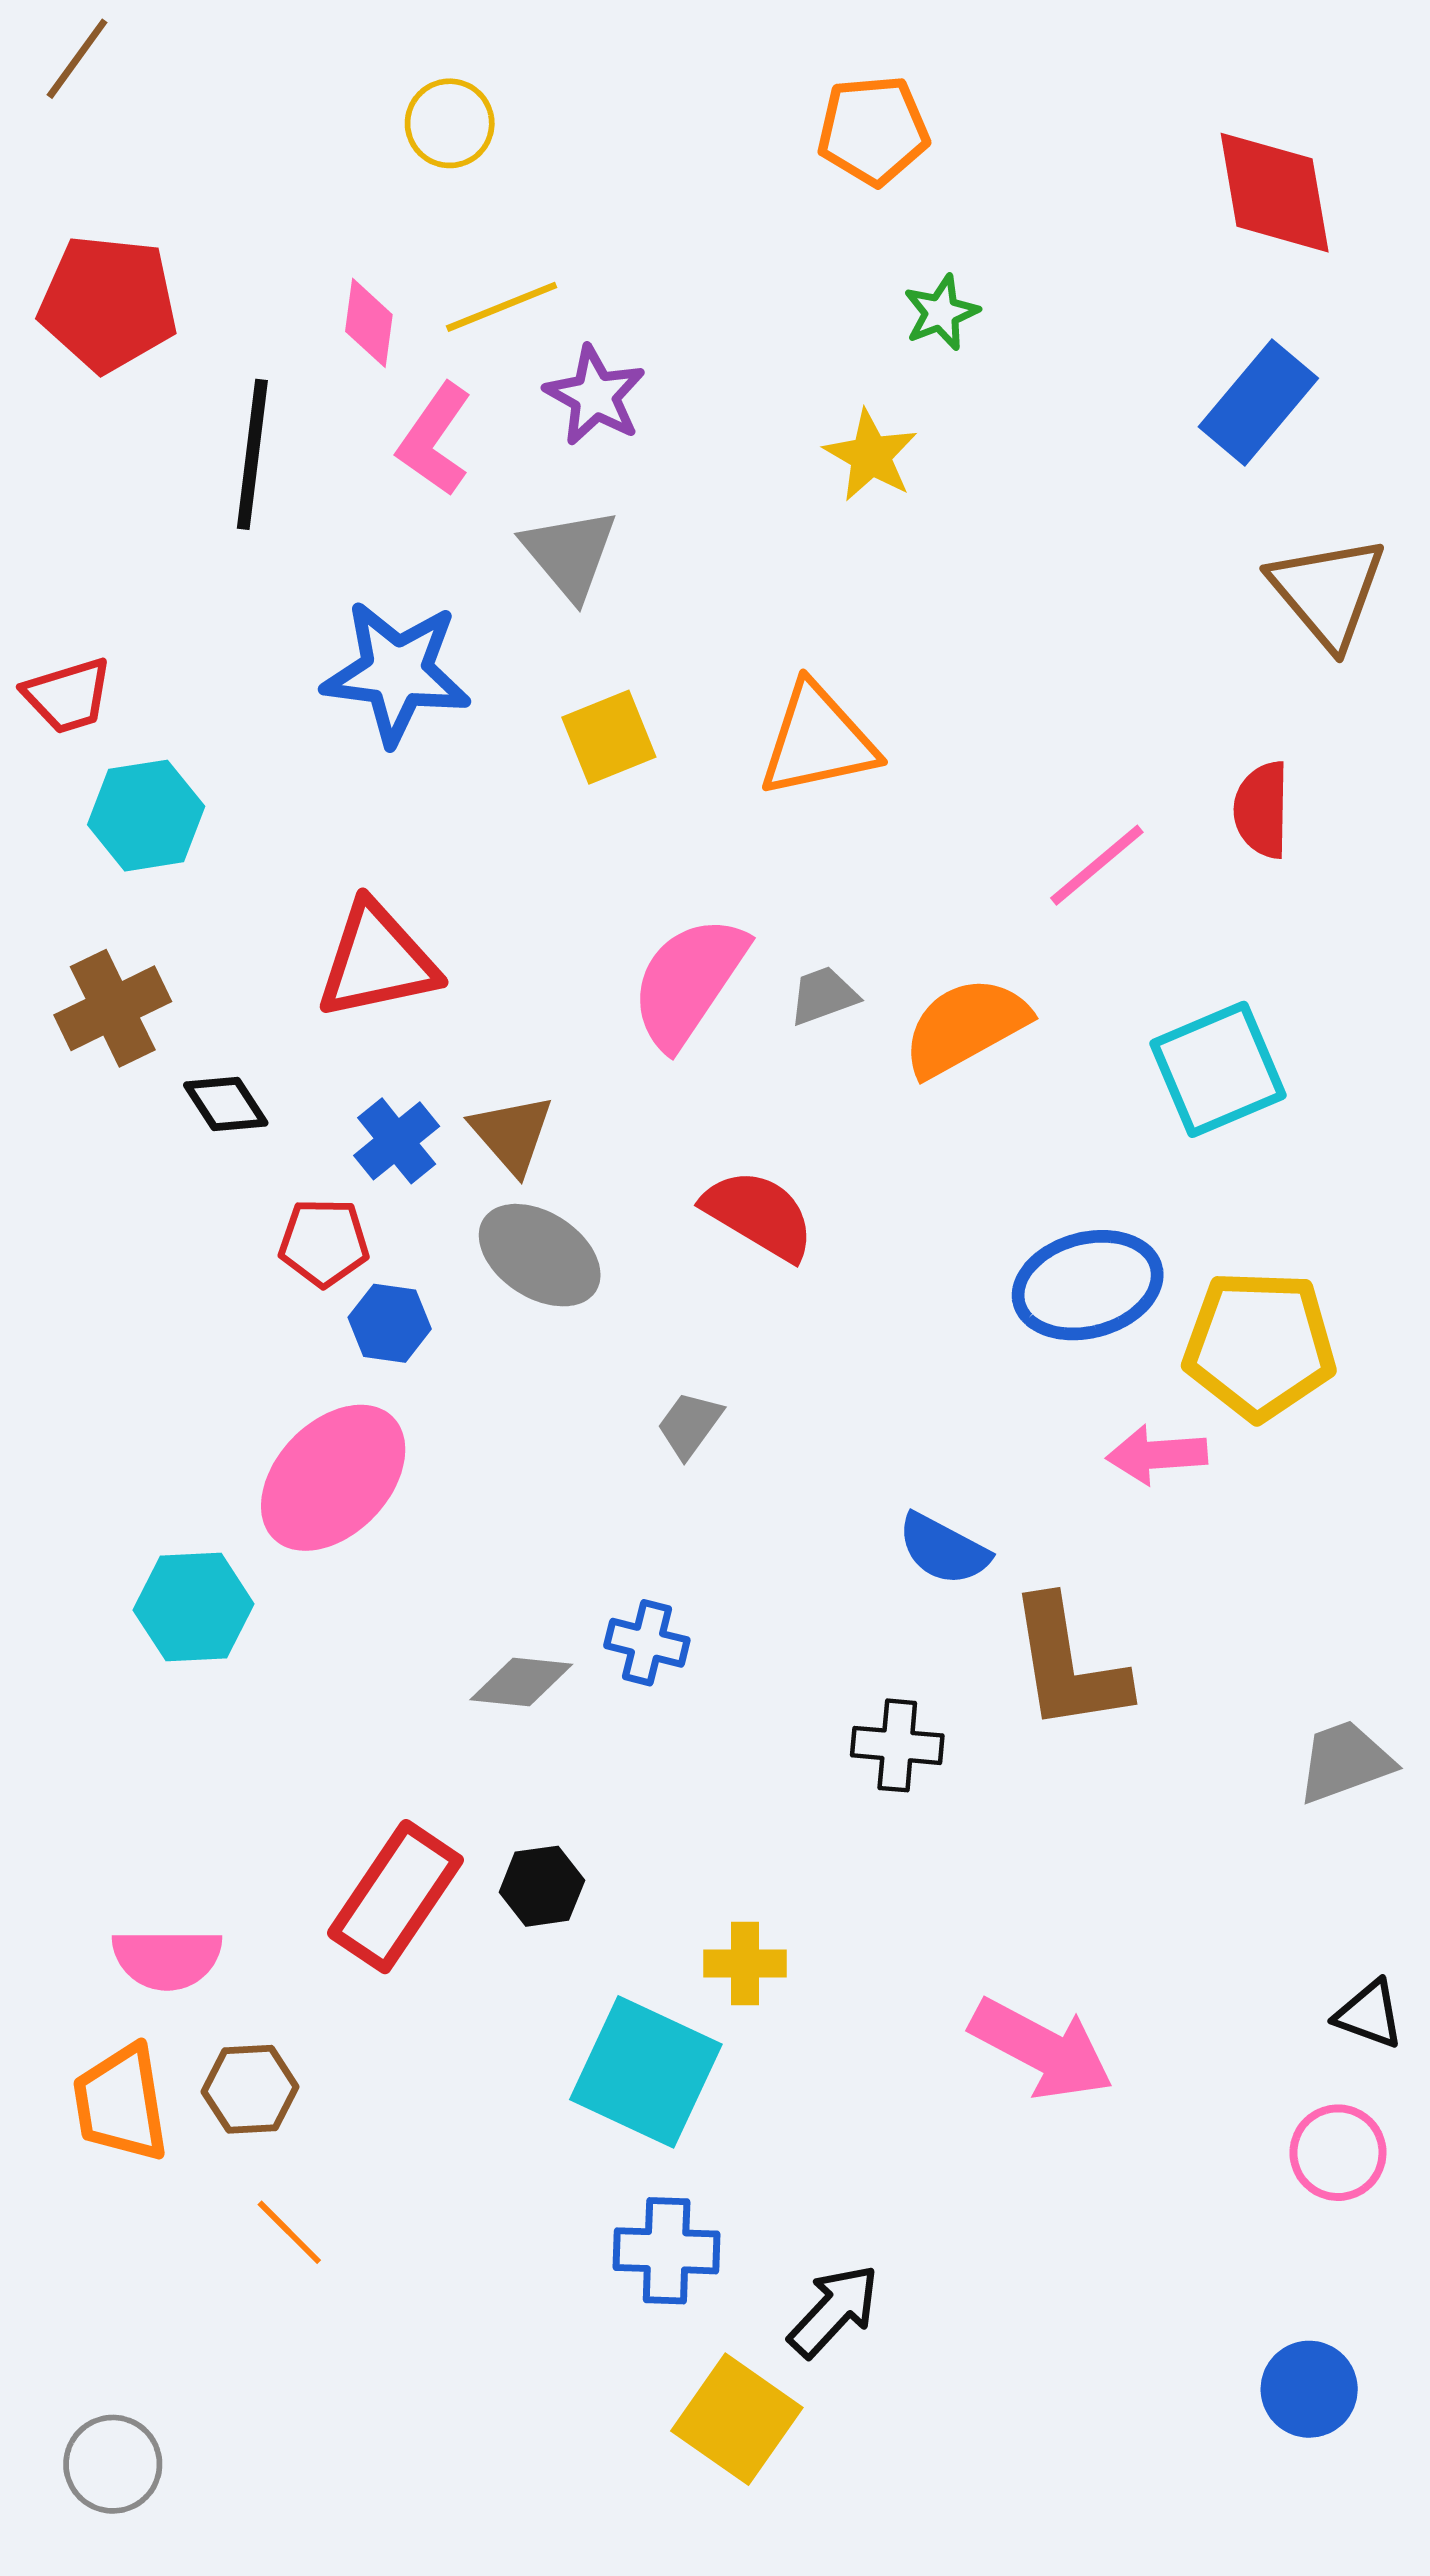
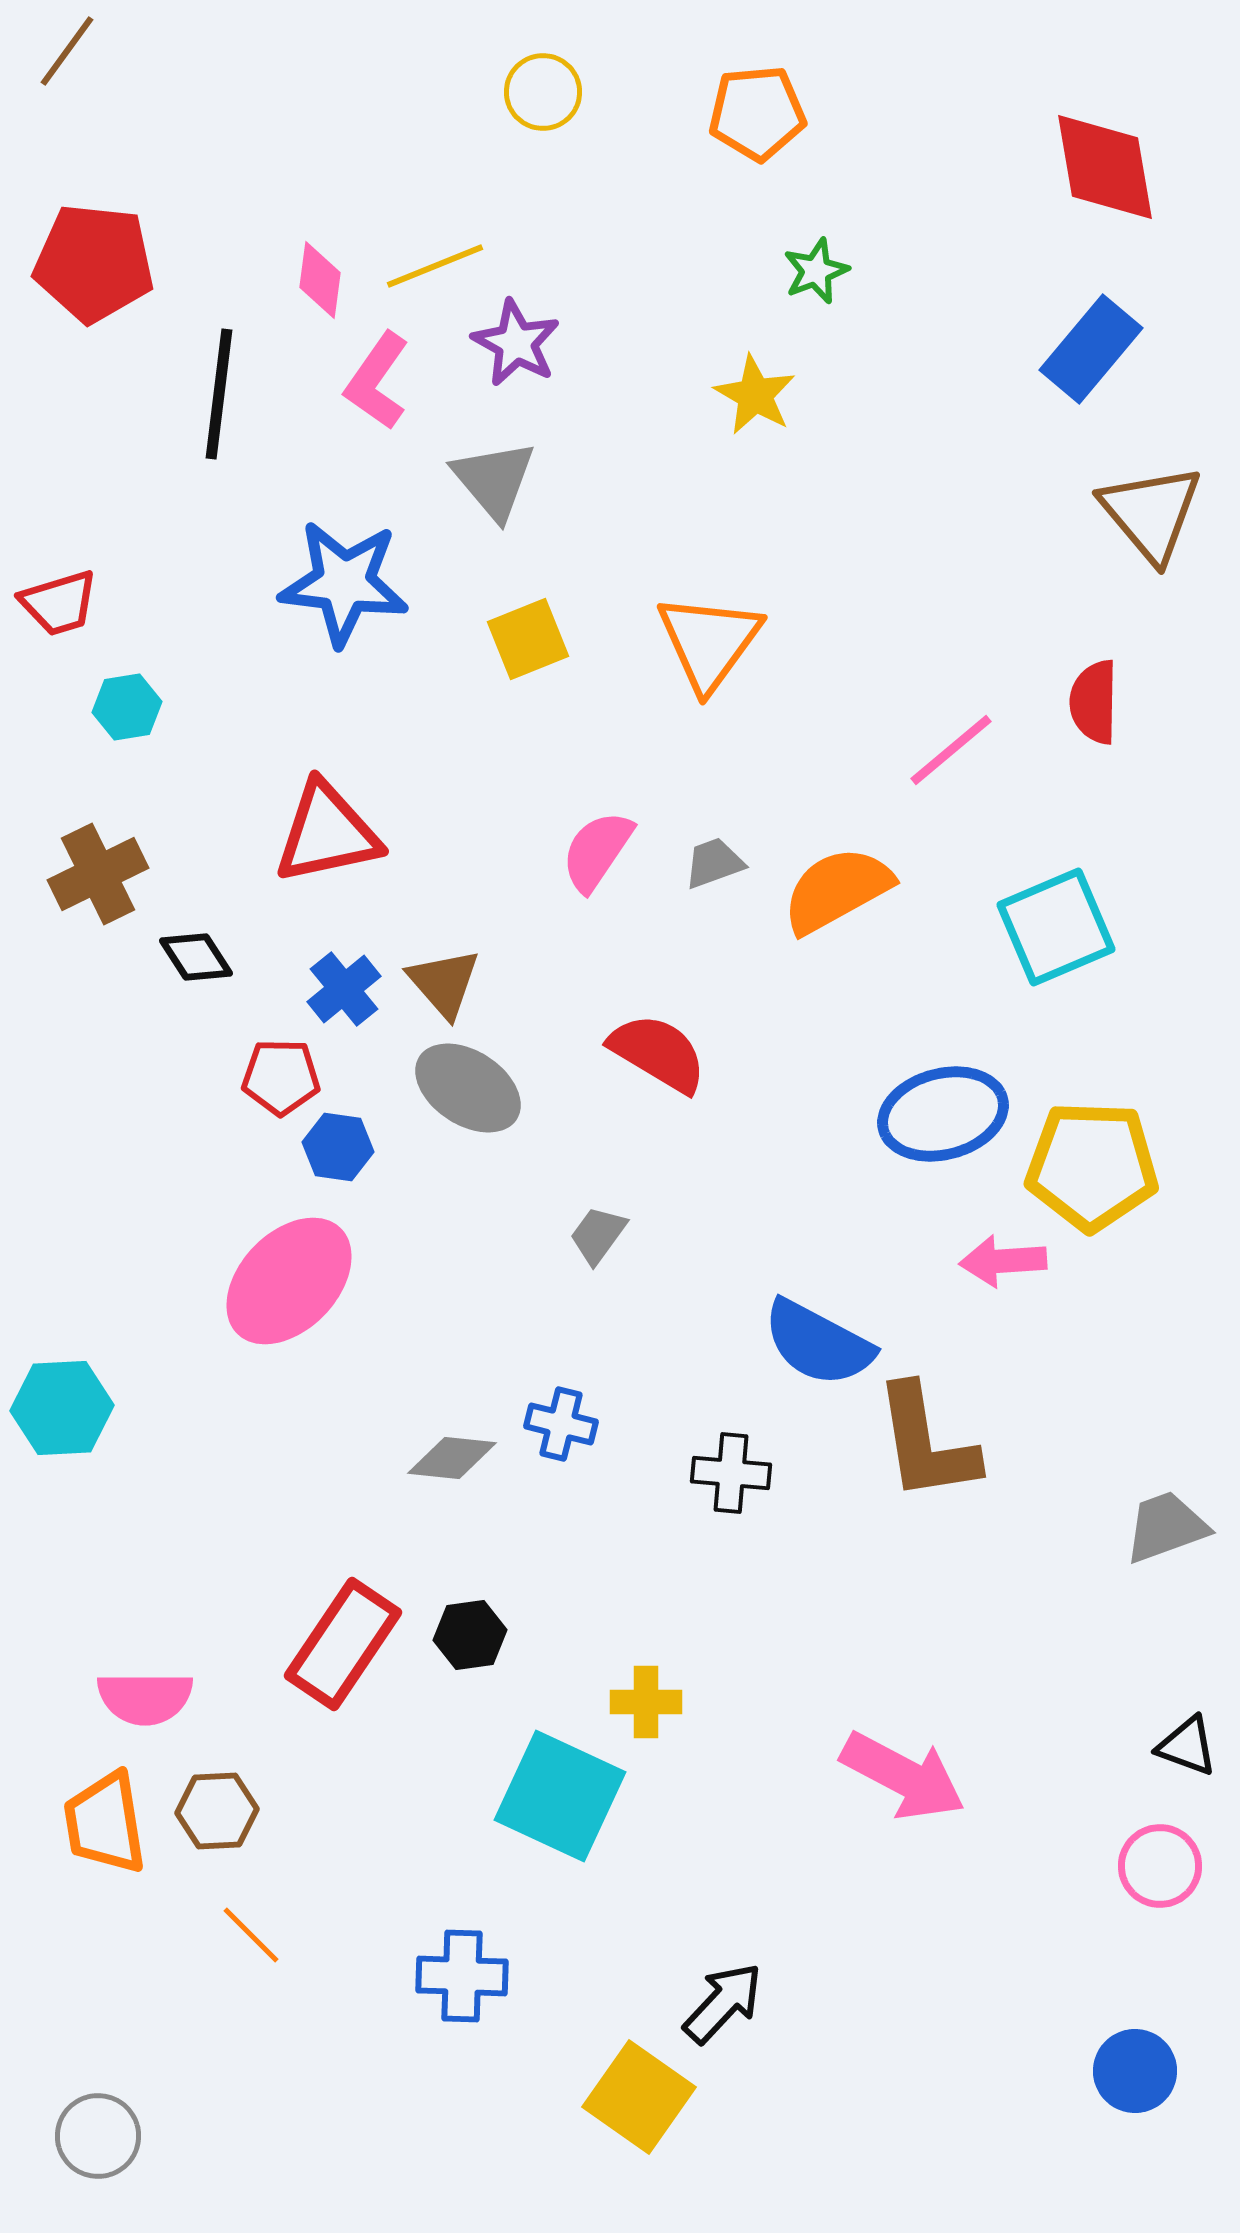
yellow circle: (450, 123) -> (543, 92), moved
orange triangle: (818, 741) -> (709, 642), turned -42
cyan hexagon: (146, 816) -> (127, 707), size x0.7
pink semicircle: (688, 982) -> (597, 851), size x0.7
blue semicircle: (943, 1549) -> (818, 1343), size x1.4
cyan hexagon: (194, 1607) -> (62, 1408), moved
black cross: (897, 1745) -> (731, 1473), moved
blue cross: (667, 2251) -> (462, 1976), moved

